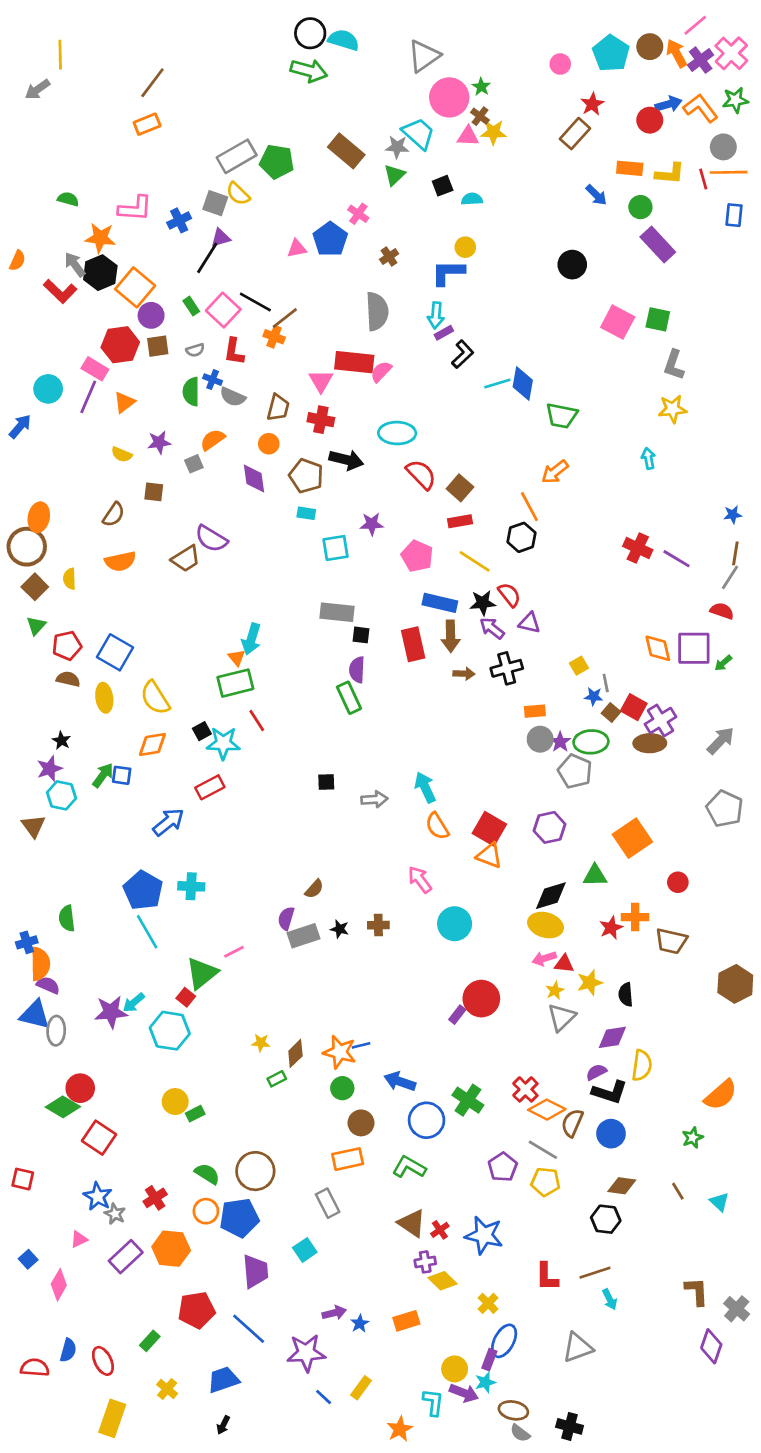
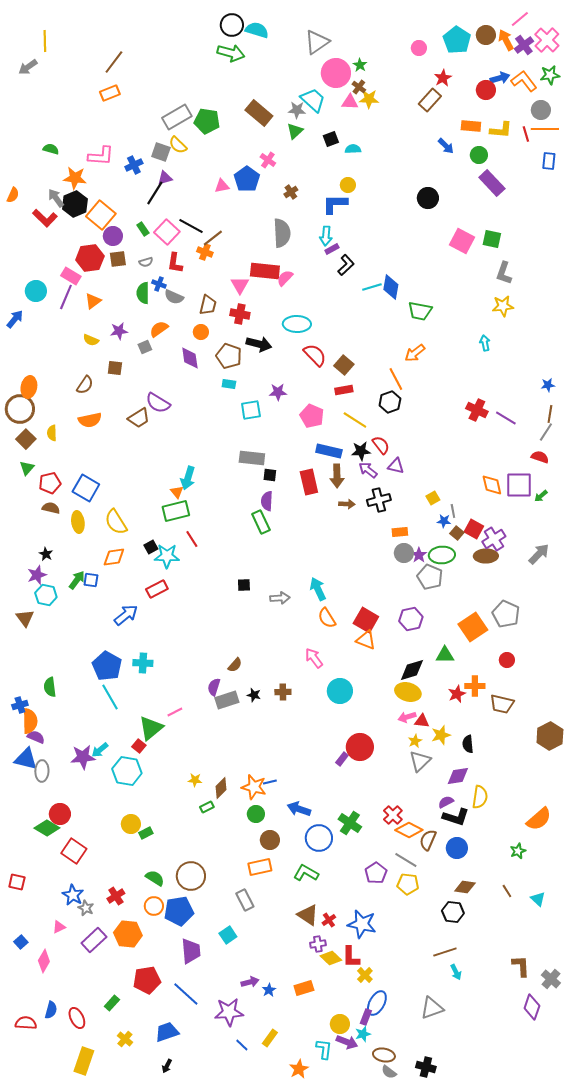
gray pentagon: (725, 809) -> (506, 614), moved
red L-shape: (547, 1277) -> (351, 957), moved

